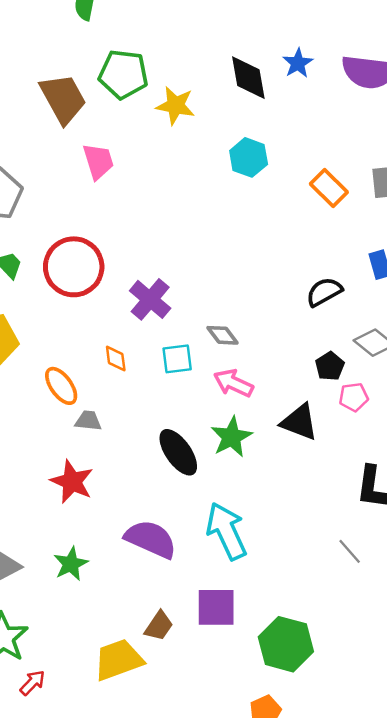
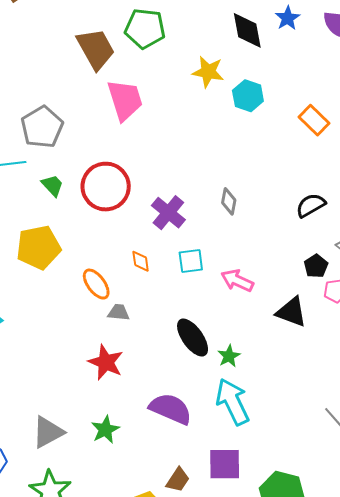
yellow star: (175, 106) -> (208, 72), moved
pink trapezoid: (98, 161) -> (125, 100), size x1.4
gray diamond: (223, 335) -> (229, 201), moved, turned 48
green star: (231, 437) -> (229, 356), moved, size x0.7

